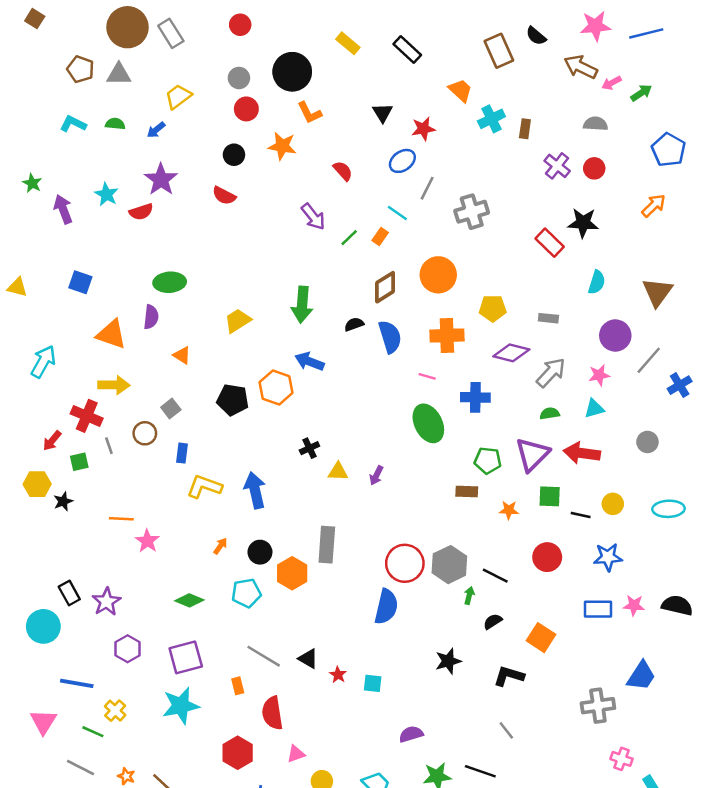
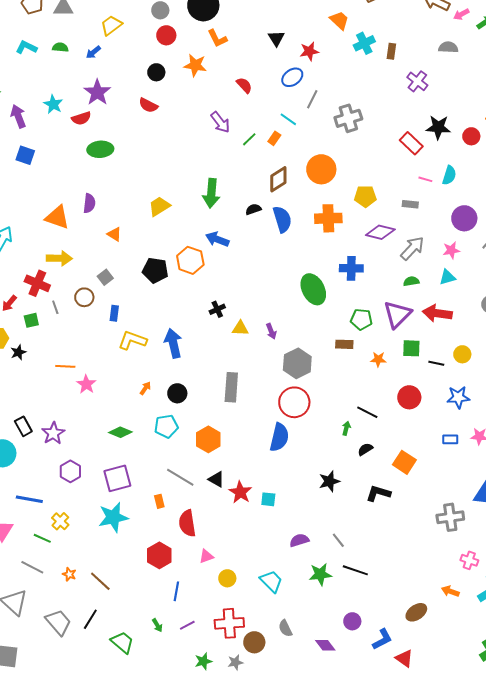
red circle: (594, 168) -> (471, 136), moved
blue square: (80, 282) -> (25, 155), moved
green ellipse: (170, 282) -> (100, 149), moved
pink line: (427, 376) -> (425, 179), moved
purple arrow: (376, 475) -> (271, 331), turned -49
gray hexagon: (449, 565) -> (297, 363), moved
orange hexagon: (292, 573) -> (208, 439), moved
blue rectangle: (598, 609) -> (450, 439), size x0.7
red star: (338, 675) -> (240, 492), size x1.6
gray line: (506, 730) -> (338, 540), moved

